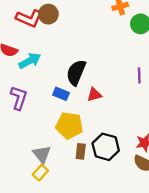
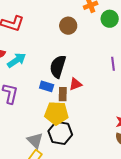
brown circle: (48, 14) -> (68, 26), moved
black hexagon: (106, 147) -> (60, 133), moved
brown rectangle: (81, 151) -> (63, 94), moved

